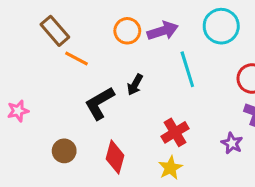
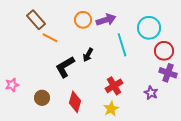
cyan circle: (221, 26) -> (149, 28), moved
pink star: (18, 111) -> (12, 85), moved

